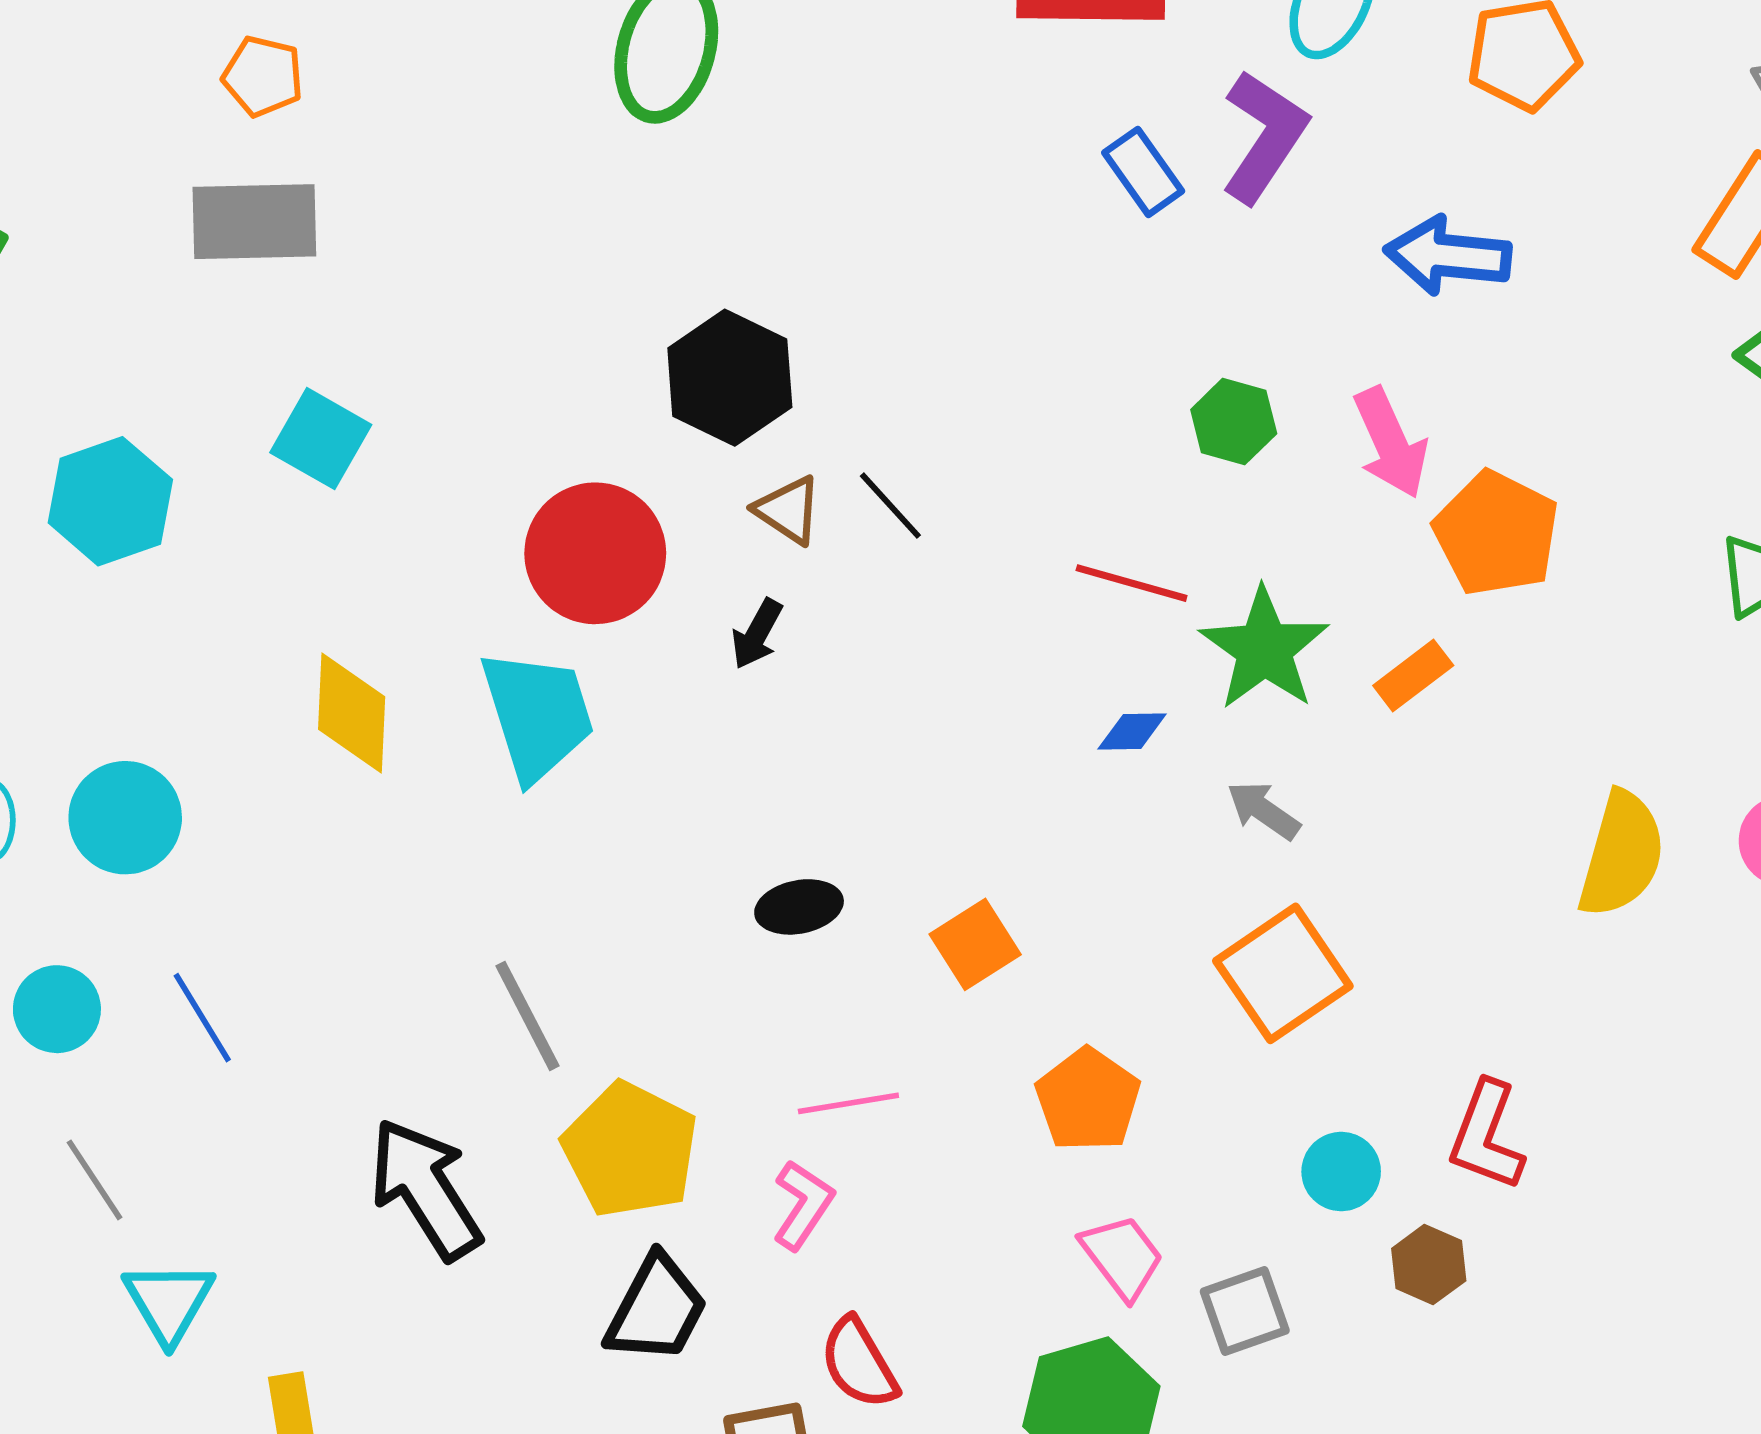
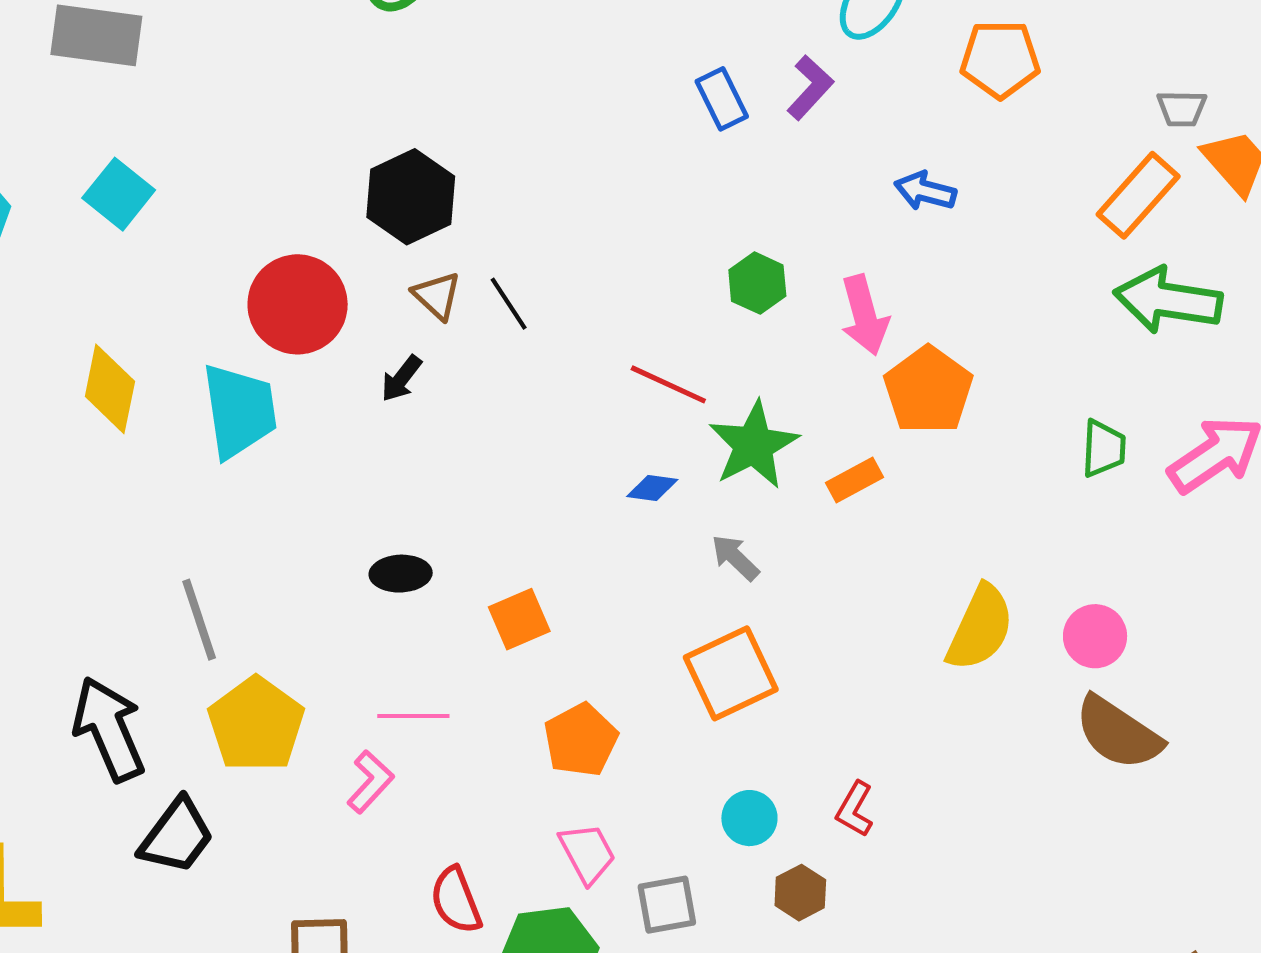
purple L-shape: (1264, 136) -> (810, 88), size x0.7
blue arrow: (1448, 256) -> (925, 191), size x0.7
red L-shape: (1486, 1136) -> (855, 809), size x0.7
black trapezoid: (656, 1309) -> (177, 836), moved
red semicircle: (859, 1363) -> (456, 900), moved

